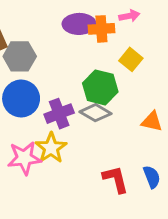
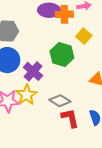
gray diamond: (96, 113) -> (60, 101), moved
purple cross: (59, 114) -> (33, 71), turned -30

